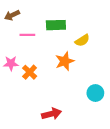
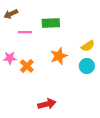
yellow semicircle: (82, 40) -> (88, 46), moved
cyan circle: (95, 93) -> (87, 66), moved

